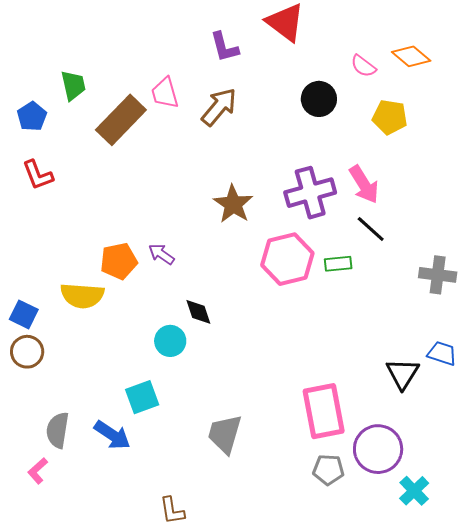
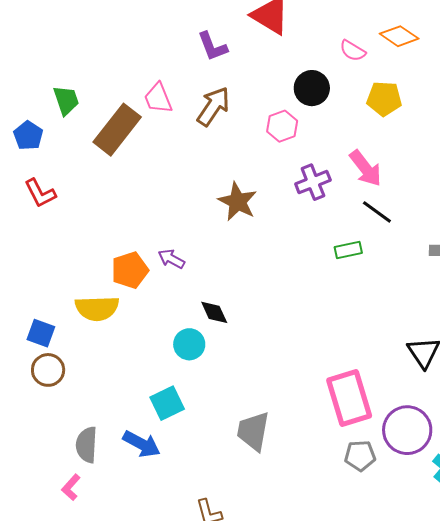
purple cross: (310, 193) -> (313, 182), size x0.7
pink hexagon: (287, 259) -> (282, 126), moved, size x0.6

